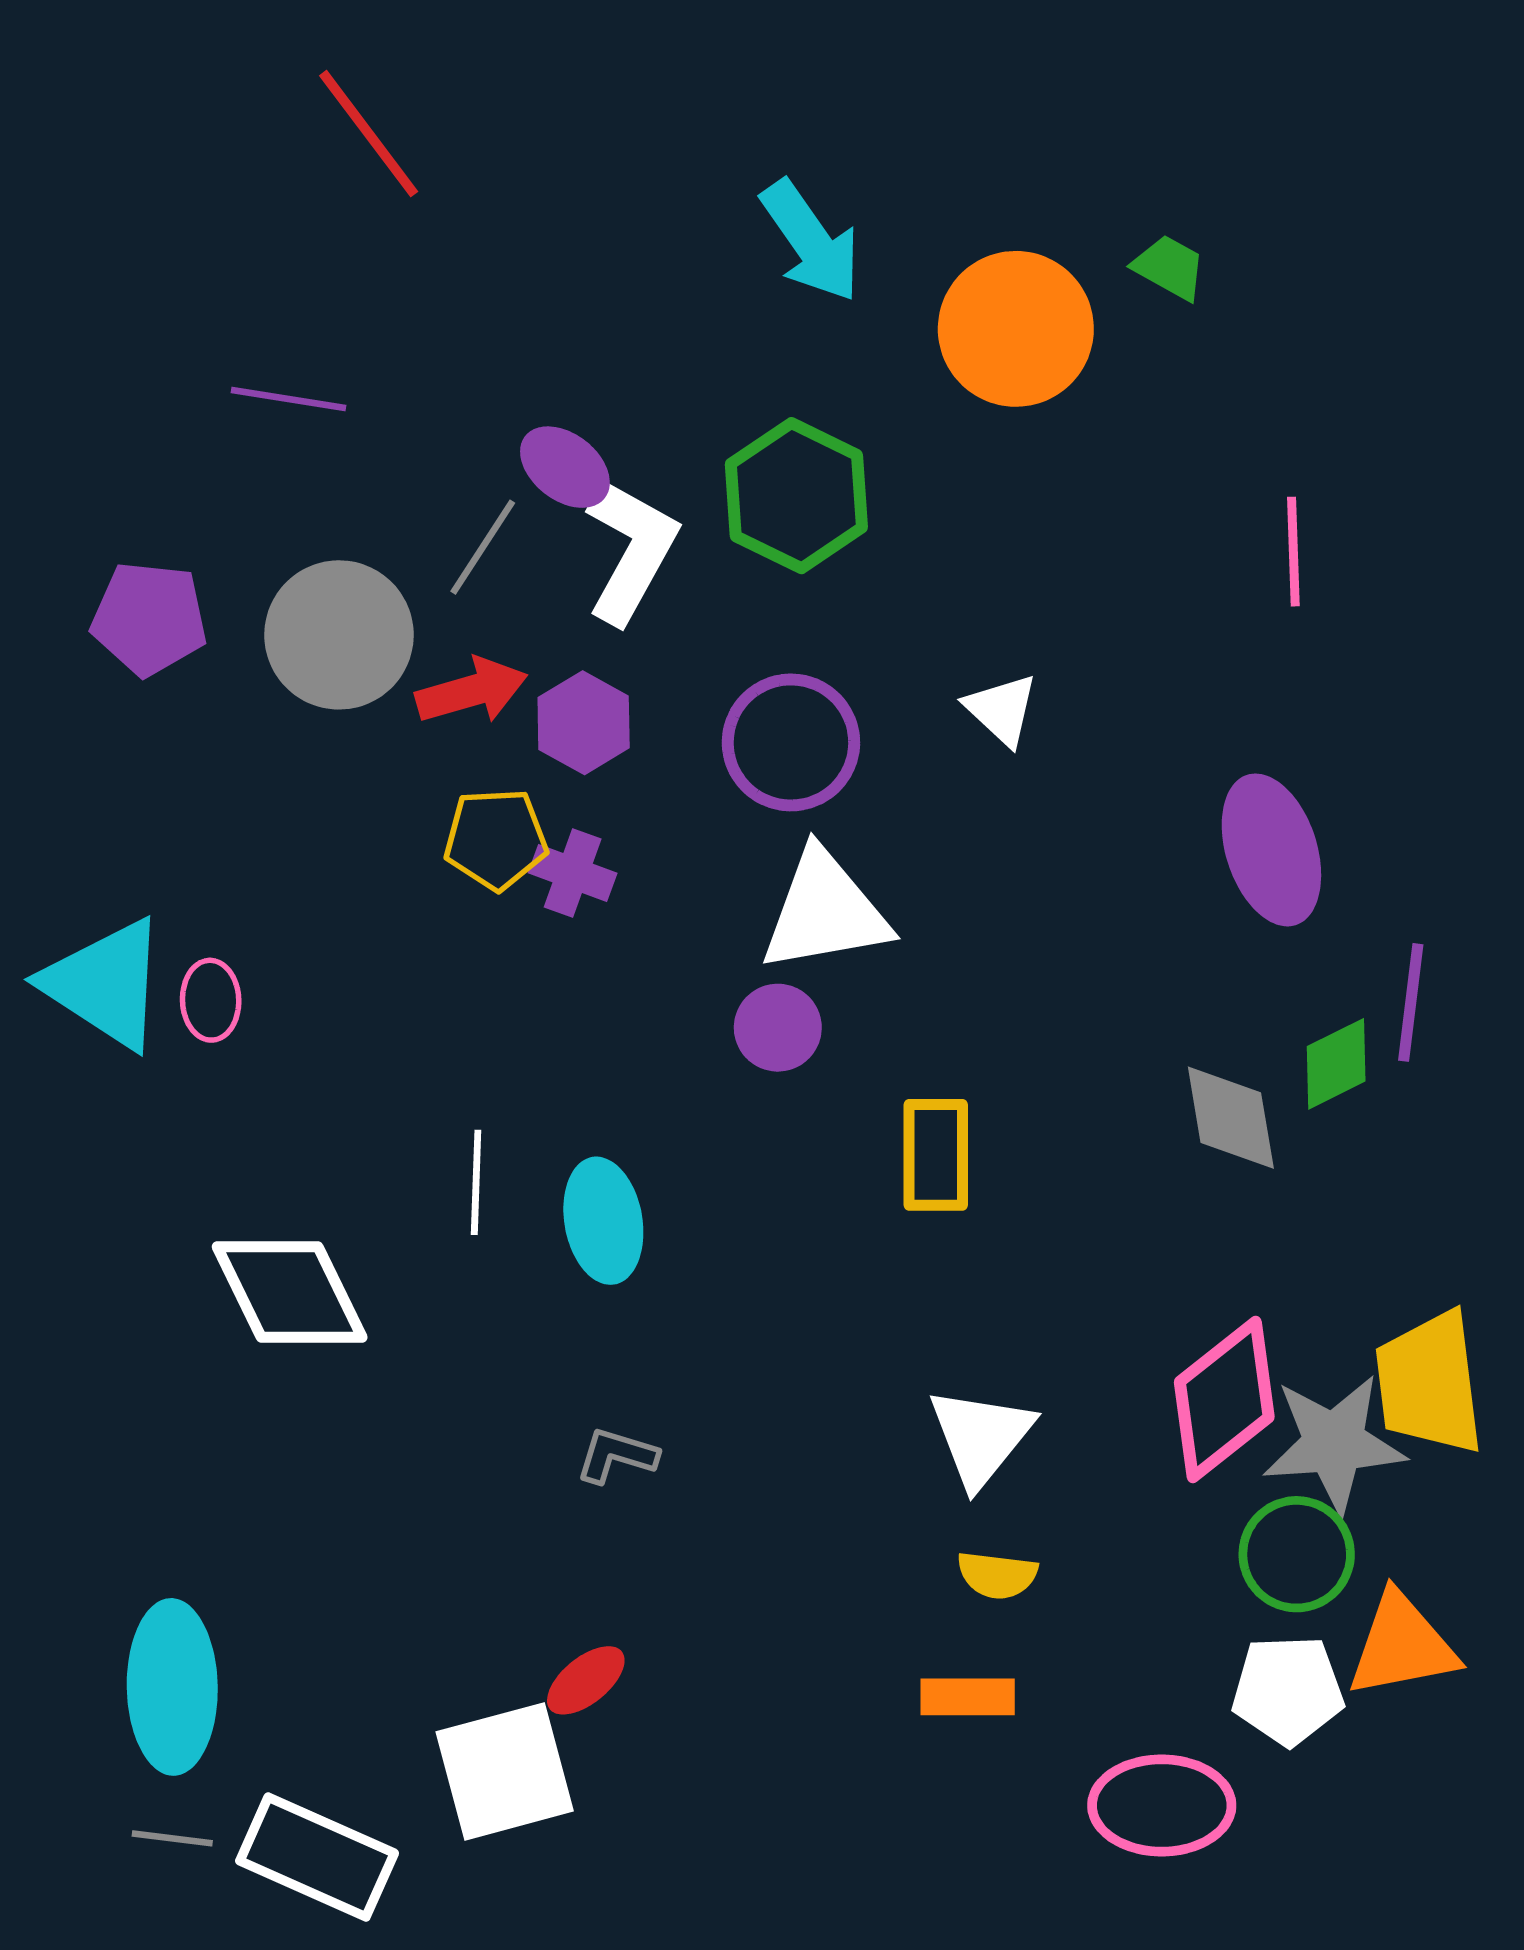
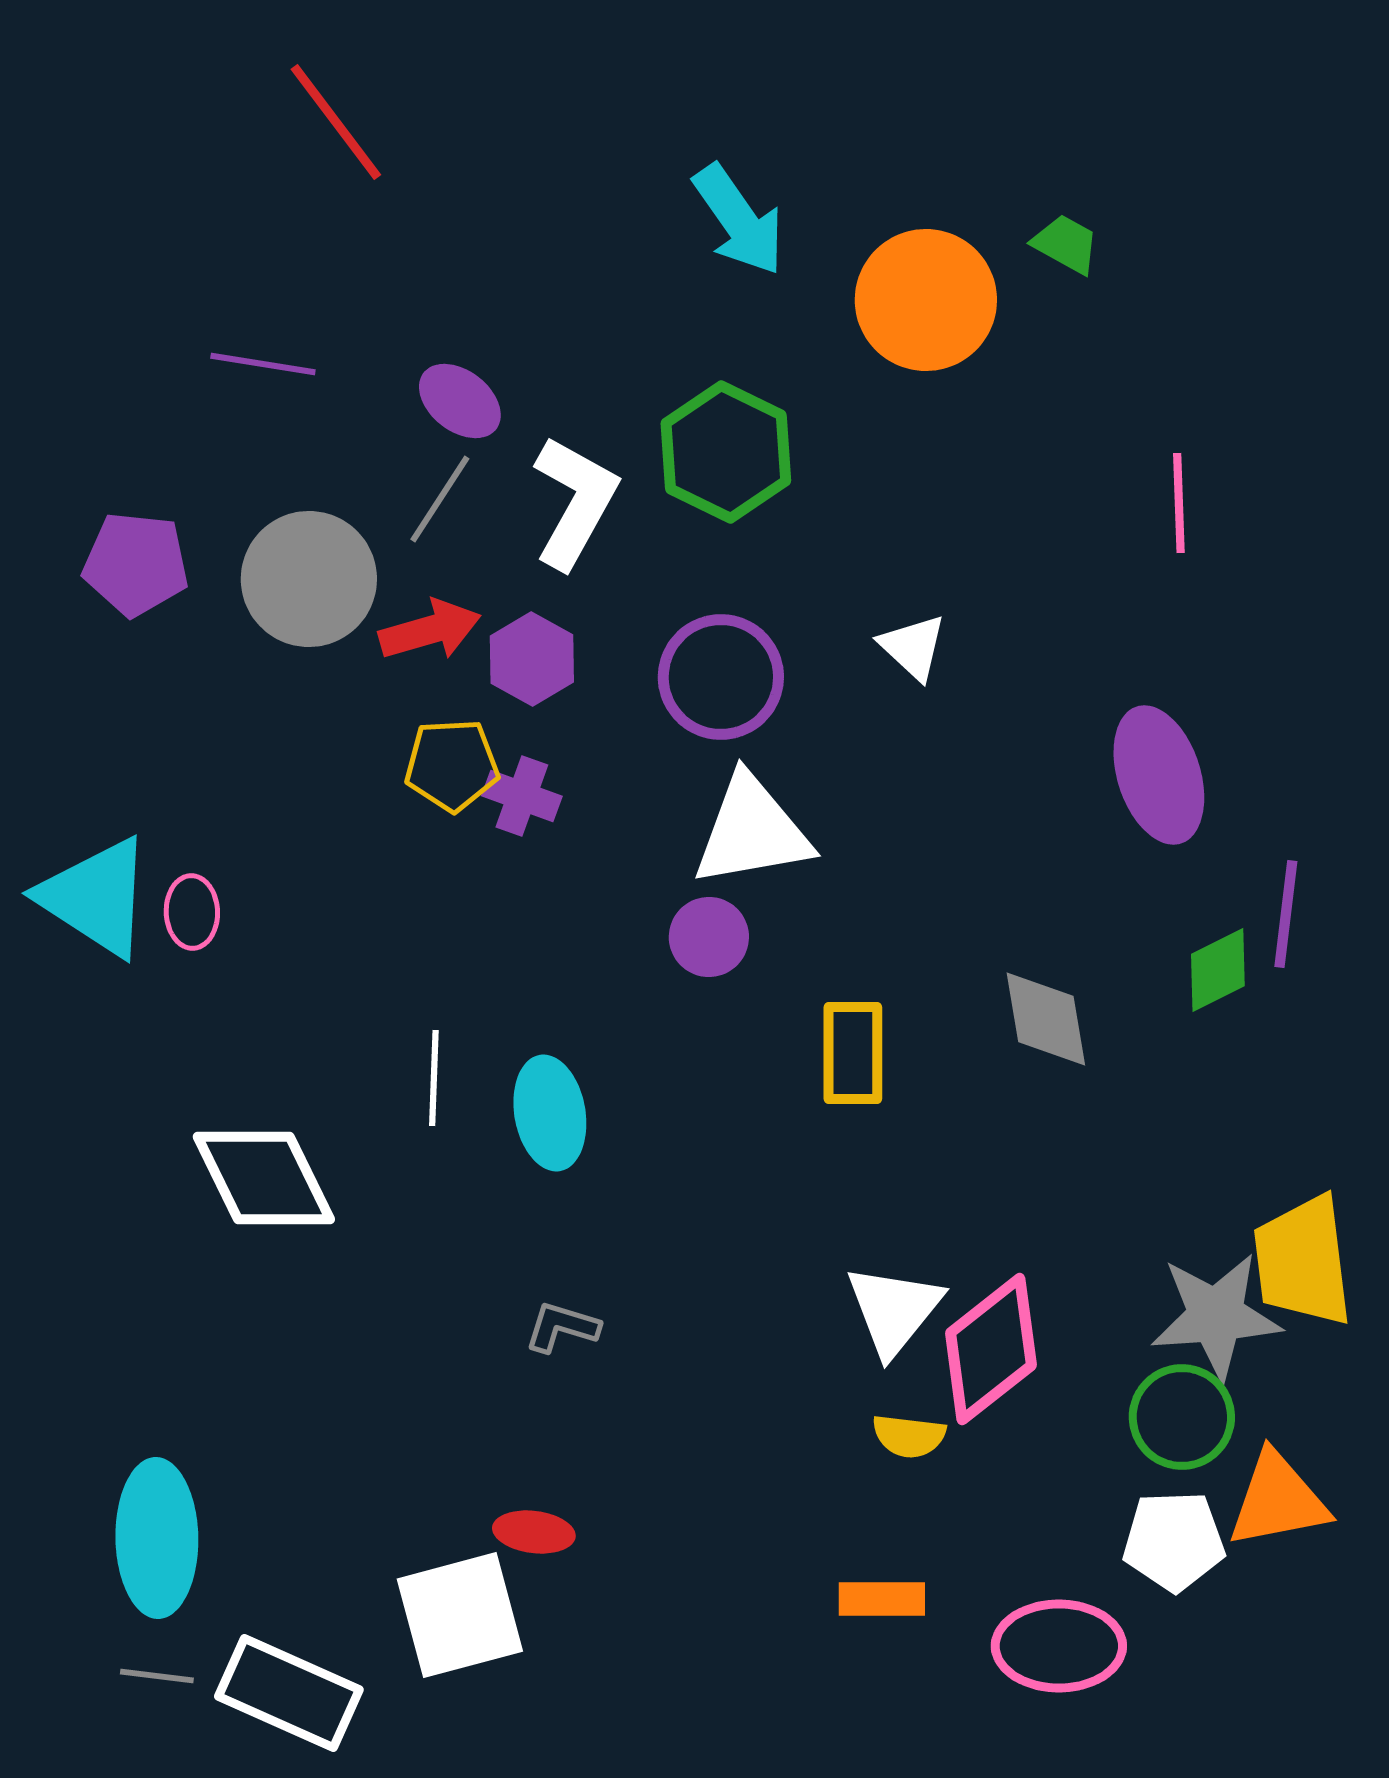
purple ellipse: (565, 467) -> (460, 401), moved
gray diamond: (1231, 1118) -> (1046, 1019), moved
pink diamond: (1224, 1400) -> (991, 1349), moved
red ellipse: (586, 1680) -> (534, 1532), turned 46
orange rectangle: (968, 1697) -> (882, 1599), moved

